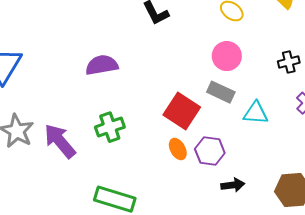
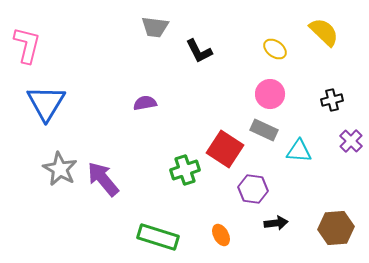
purple semicircle: (102, 65) -> (145, 103), size x0.7
green cross: (110, 127) -> (185, 170), moved
orange ellipse: (178, 149) -> (221, 235), moved

